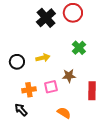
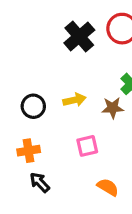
brown star: (69, 76) -> (113, 108), moved
orange cross: (29, 90) -> (29, 151), moved

